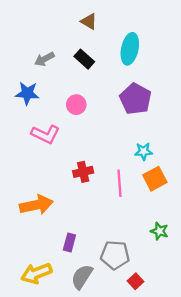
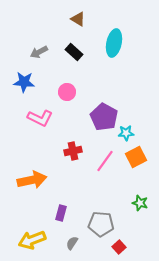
purple pentagon: (136, 99) -> (104, 117), moved
pink line: (120, 183) -> (105, 161), turned 40
gray semicircle: (82, 277) -> (72, 243), size x0.6

